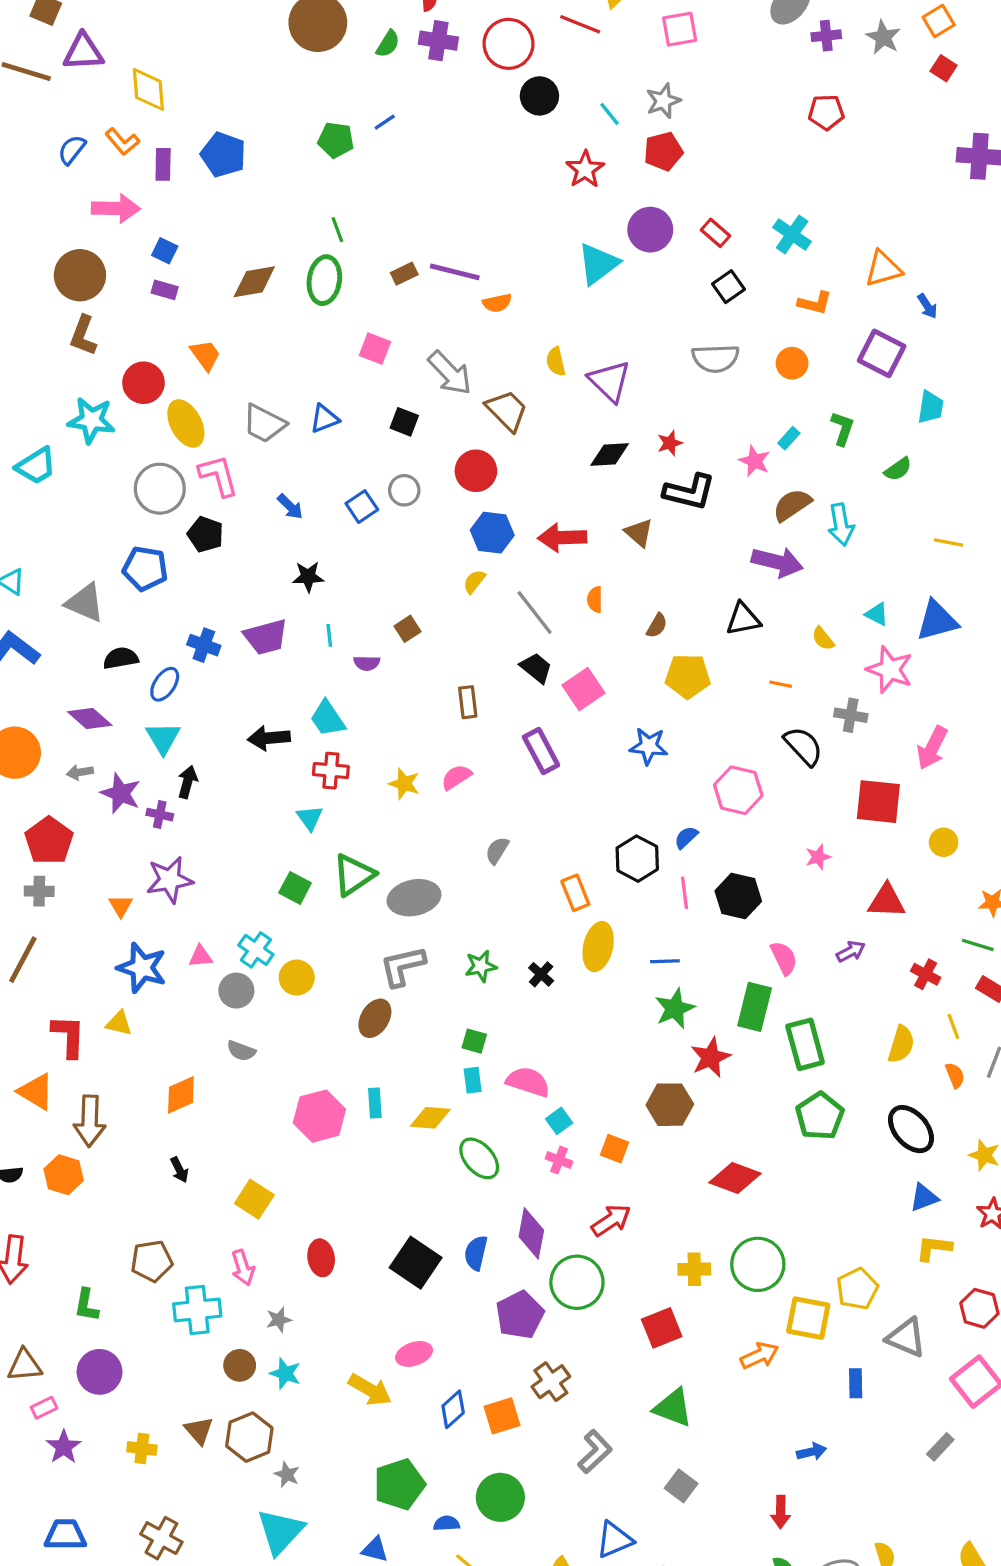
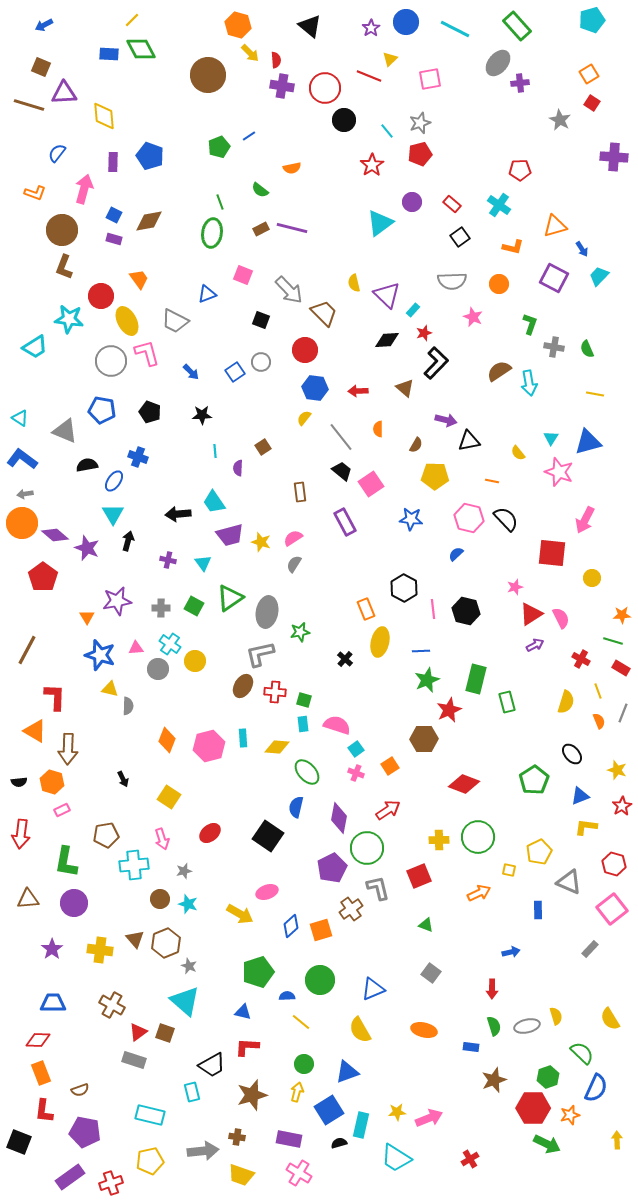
gray star: (883, 37) -> (560, 120), moved
green semicircle: (388, 44) -> (260, 190), moved, turned 96
red pentagon: (826, 112) -> (520, 170), moved
green pentagon: (336, 140) -> (219, 147), turned -30
orange L-shape: (122, 142) -> (35, 193), moved, turned -30
pink arrow: (116, 208) -> (84, 189), turned -76
purple circle: (650, 230) -> (412, 202), size x0.7
brown diamond: (254, 282) -> (149, 221), moved
orange semicircle: (497, 303) -> (292, 168), moved
cyan trapezoid: (931, 407) -> (599, 276), moved, turned -145
blue triangle: (324, 419) -> (207, 294), moved
cyan rectangle: (789, 438) -> (413, 310), moved
pink star: (755, 461) -> (473, 317), moved
green semicircle: (898, 469) -> (587, 349), moved, turned 102
black L-shape: (689, 492) -> (436, 363), turned -60
black pentagon: (205, 534) -> (150, 412), moved
red arrow: (562, 538) -> (358, 391), size x0.7
purple arrow: (777, 562) -> (446, 420), moved, size x0.7
cyan triangle: (877, 614) -> (551, 438), turned 35
purple trapezoid: (266, 637) -> (230, 535), moved
purple semicircle: (367, 663) -> (238, 468), turned 91
gray cross: (851, 715) -> (554, 347), moved
purple diamond: (90, 718) -> (55, 535), moved
red cross: (331, 771) -> (275, 692), moved
gray arrow: (80, 772) -> (25, 494), moved
pink hexagon: (738, 790) -> (469, 518), moved
purple cross: (160, 815) -> (168, 560), moved
blue semicircle: (686, 837) -> (456, 554), moved
gray semicircle: (497, 850) -> (294, 564), moved
gray cross: (39, 891) -> (161, 608), moved
gray ellipse: (414, 898) -> (267, 612), turned -68
red triangle: (887, 901) -> (531, 614), moved, turned -35
pink semicircle: (784, 958) -> (561, 618), moved
green star: (481, 966) -> (300, 632), moved
yellow triangle: (119, 1023) -> (110, 689), moved
green rectangle: (805, 1044) -> (507, 702), size x0.7
gray semicircle: (241, 1051) -> (128, 706), moved, turned -108
orange diamond: (181, 1095) -> (167, 740), moved, turned -45
green pentagon: (820, 1116) -> (534, 780), moved
black ellipse: (911, 1129) -> (572, 754), size x0.7
orange square: (614, 1149) -> (390, 766), turned 36
blue semicircle: (476, 1253) -> (296, 807), moved
red ellipse: (321, 1258) -> (210, 833), turned 60
green L-shape: (86, 1305) -> (66, 862), size x1.5
yellow square: (808, 1318) -> (509, 870), size x0.5
pink rectangle: (44, 1408) -> (62, 810), moved
green triangle: (673, 1408) -> (426, 925), size x0.6
yellow cross: (142, 1448) -> (100, 950), size x1.4
gray L-shape: (595, 1452) -> (378, 888), moved, turned -60
cyan triangle: (280, 1532) -> (185, 1001), turned -32
blue triangle: (614, 1540) -> (373, 989), moved

